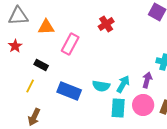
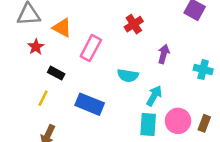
orange triangle: (46, 27) -> (62, 28), turned 30
red star: (15, 46) -> (36, 47), moved
purple arrow: (147, 80) -> (164, 54), moved
cyan semicircle: (101, 86) -> (128, 75), moved

